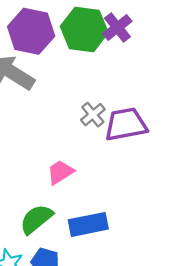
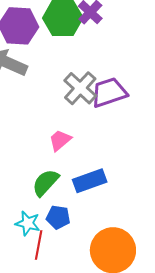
gray cross: (93, 115) -> (80, 88), size x1.6

